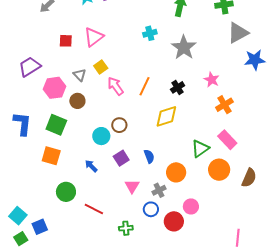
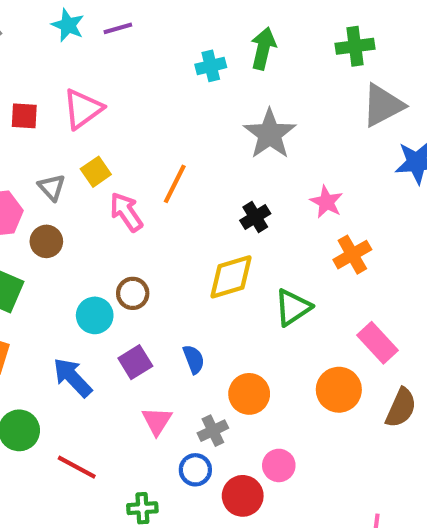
cyan cross: (150, 33) -> (211, 66), moved
orange line: (145, 86) -> (175, 184), moved
pink rectangle: (227, 140) -> (377, 343), moved
green triangle: (200, 149) -> (293, 307), moved
blue arrow: (91, 166) -> (72, 377), size x1.5

